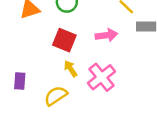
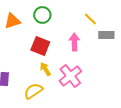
pink arrow: (106, 35) -> (74, 42), turned -84

